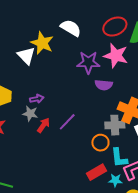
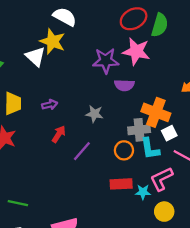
white semicircle: (71, 28) -> (65, 17), moved
gray star: (30, 114) -> (94, 114), moved
purple line: (67, 122) -> (82, 151), moved
cyan L-shape: (119, 158) -> (150, 149), moved
red rectangle: (96, 172) -> (121, 184), turned 30

